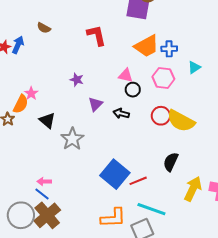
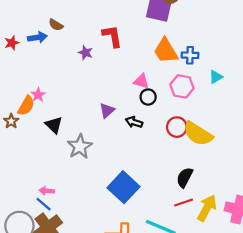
blue arrow: (18, 45) -> (37, 37), moved, turned 54
orange trapezoid: (147, 46) -> (166, 51), turned 84
purple star: (77, 80) -> (85, 53), moved
red line: (138, 181) -> (184, 202), moved

